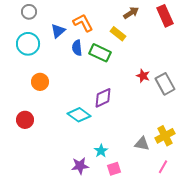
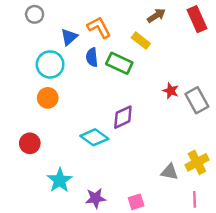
cyan circle: (28, 44) -> (50, 64), moved
cyan star: (101, 151) -> (60, 180), moved, size x1.5
pink line: (163, 167) -> (195, 199), turned -32

